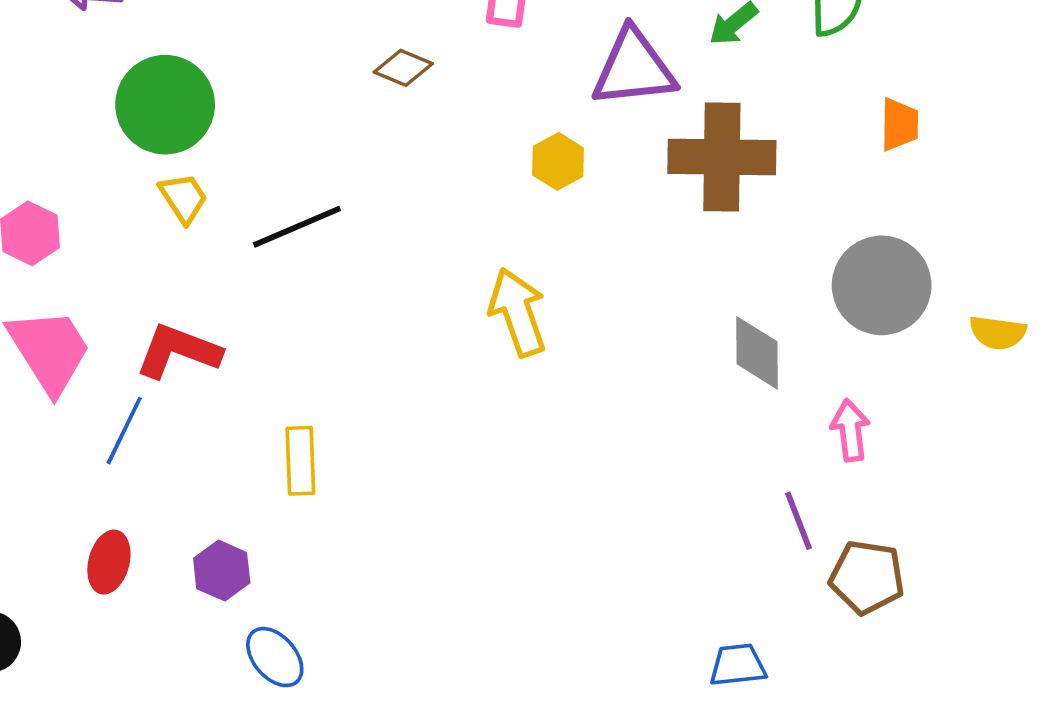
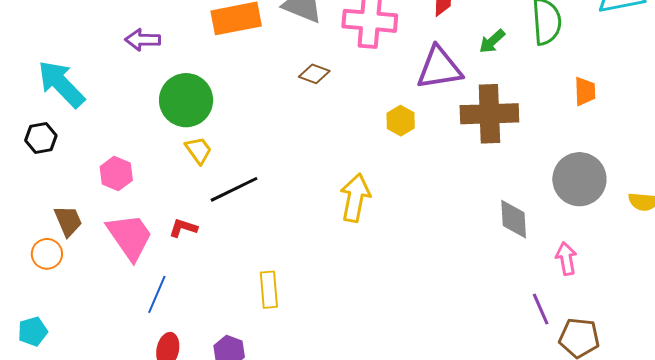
black line: (297, 227) -> (234, 189), moved
yellow arrow: (518, 312) -> (355, 198), moved, turned 33
red L-shape: (178, 351) -> (183, 228), moved, size x0.6
blue line: (124, 431) -> (157, 294), moved

